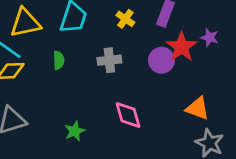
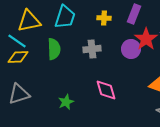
yellow cross: (125, 19) -> (104, 18), turned -32
green semicircle: (59, 60) -> (54, 49), size x1.5

